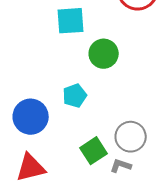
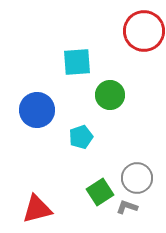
blue circle: (31, 117) -> (37, 110), moved

